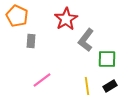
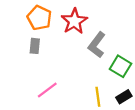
orange pentagon: (17, 16) -> (39, 18), moved
green square: (107, 59) -> (120, 66), turned 30

